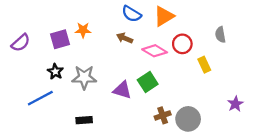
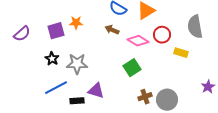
gray semicircle: (220, 35) -> (195, 27), size x1.6
yellow rectangle: (204, 65) -> (181, 53), turned -48
purple triangle: (122, 90) -> (96, 91), moved
blue line: (40, 98) -> (56, 88), moved

